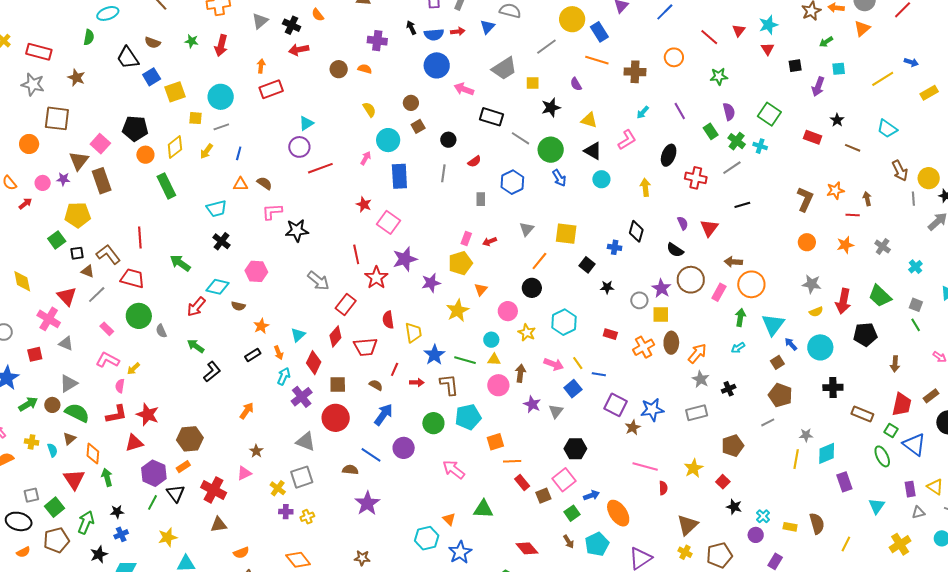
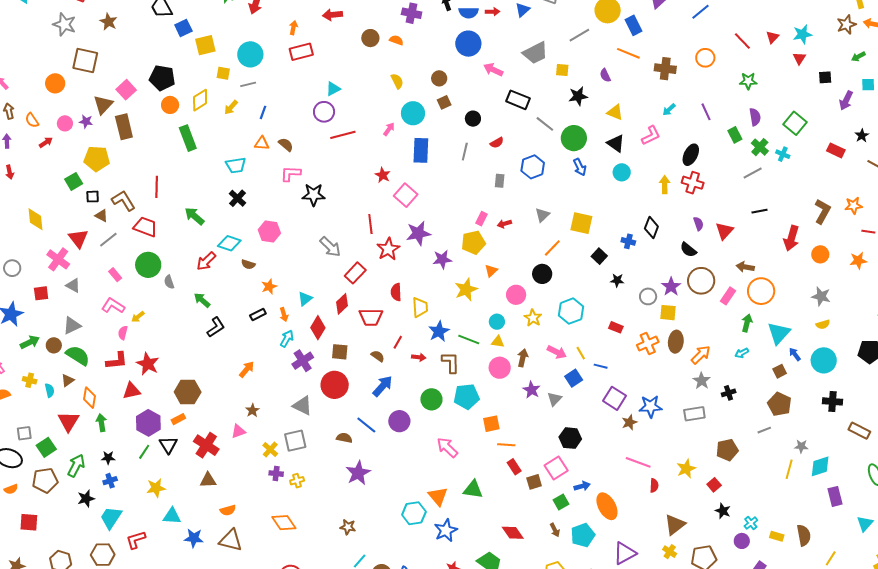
red cross: (696, 178) -> (693, 183), moved
red arrow: (843, 301) -> (791, 238), moved
orange triangle: (449, 519) -> (438, 496), size x1.5

